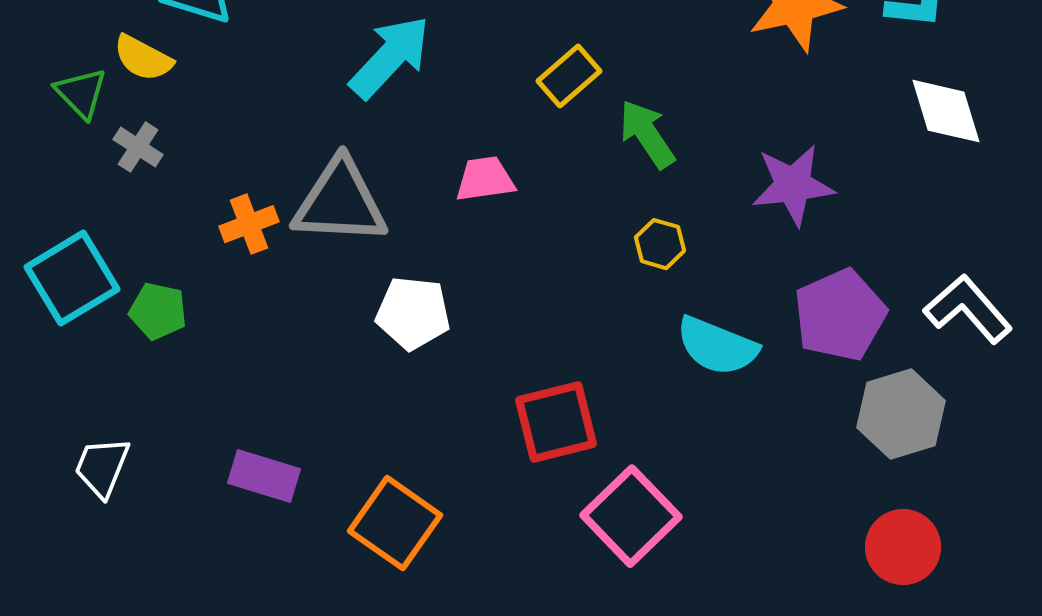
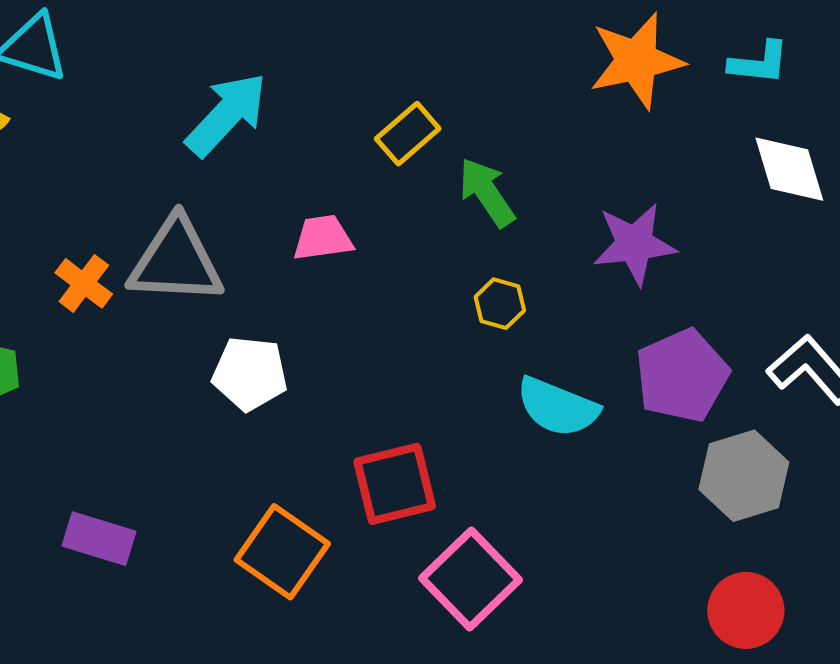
orange cross: (249, 224) -> (84, 283), turned -32
orange square: (395, 523) -> (282, 552), moved

